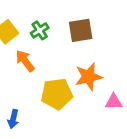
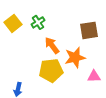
brown square: (81, 30) -> (89, 30), moved
orange arrow: (25, 61) -> (52, 45), moved

